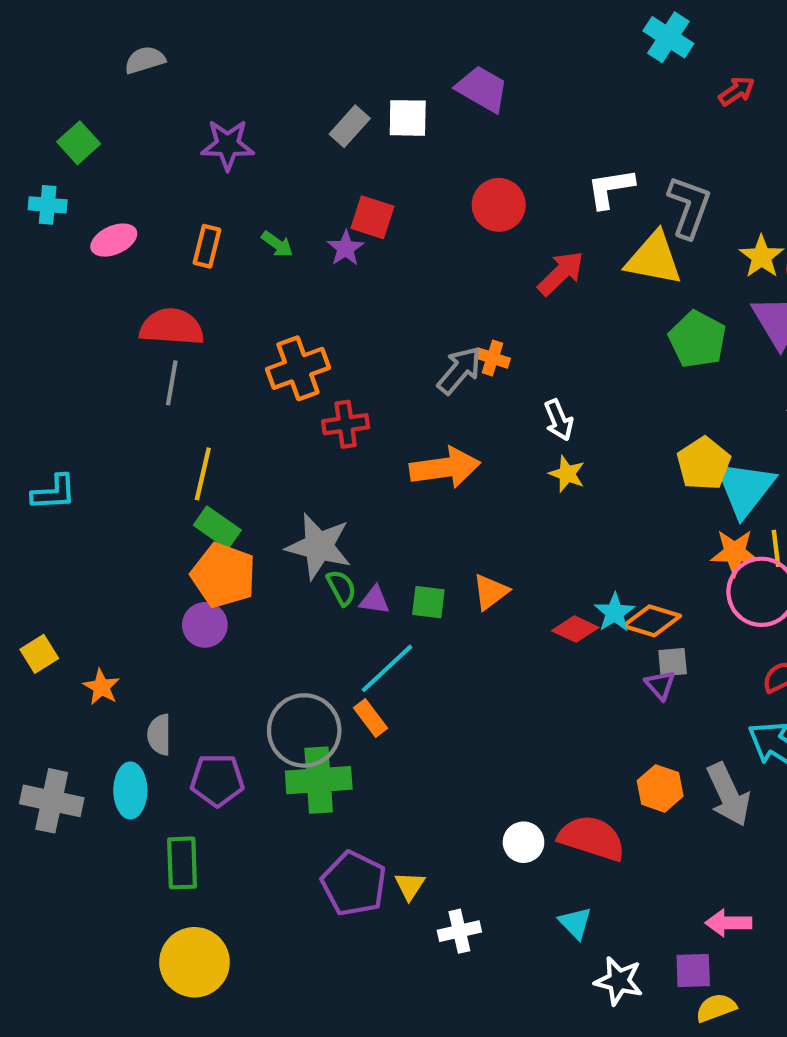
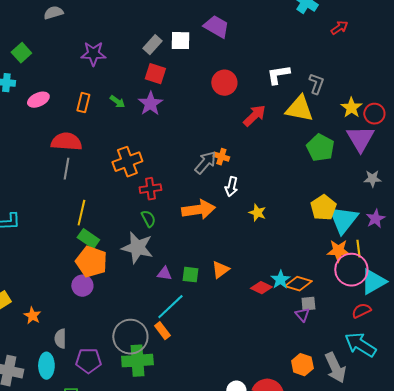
gray L-shape: (689, 207) -> (316, 84), size x0.7
red square: (372, 217) -> (155, 74), moved
purple star: (346, 248) -> (150, 104), size x1.4
white arrow: (559, 420) -> (231, 187), moved, turned 36
green semicircle: (341, 588) -> (148, 219), moved

